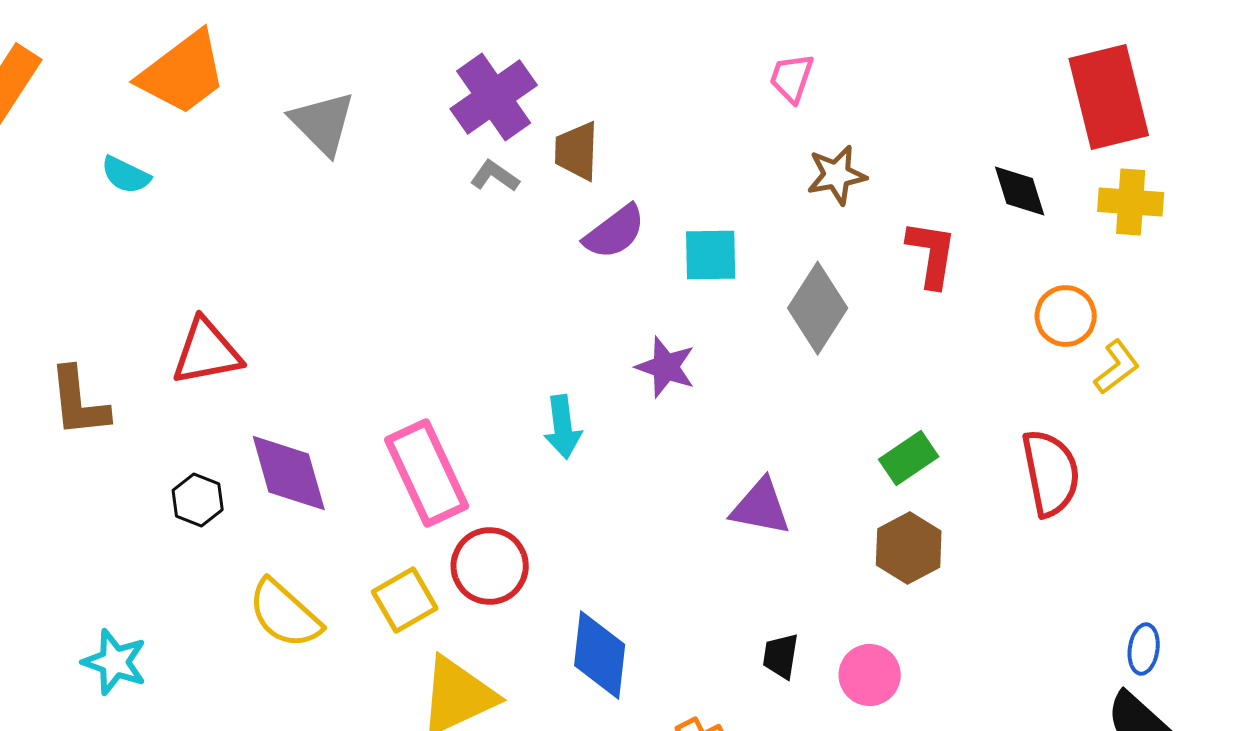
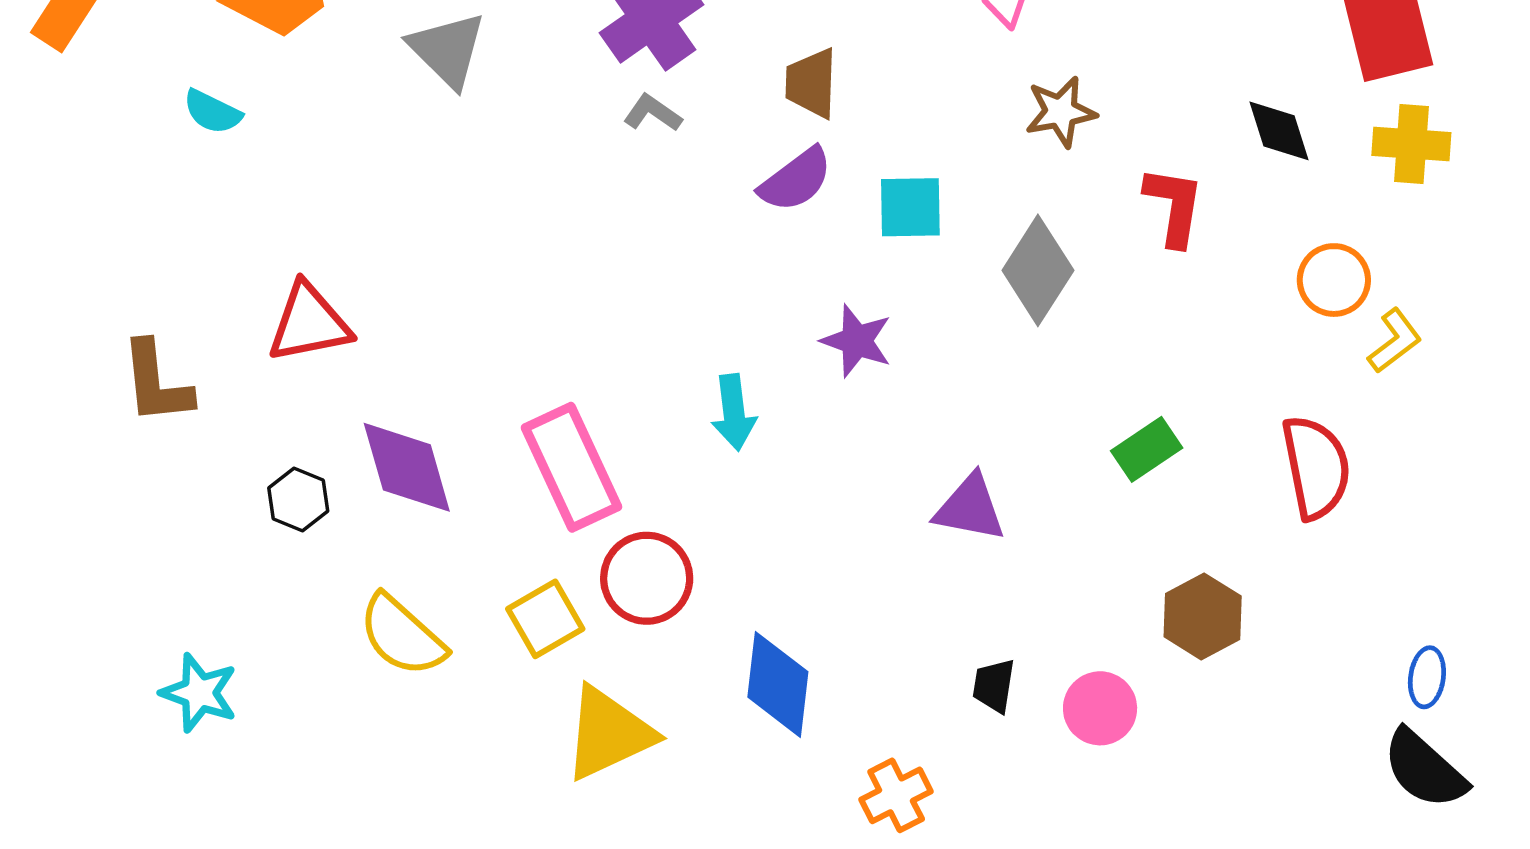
brown trapezoid: (577, 151) -> (811, 83), moved
brown hexagon: (909, 548) -> (1203, 616), moved

